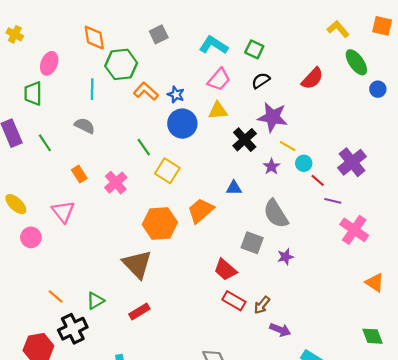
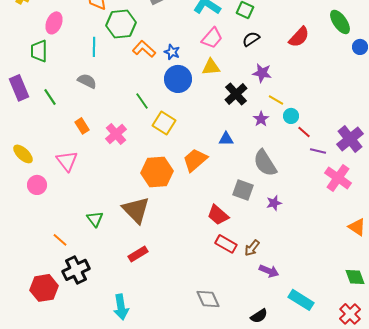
purple star: (273, 117) -> (262, 73), size x0.7
purple cross: (352, 162) -> (350, 139), moved
green triangle: (95, 301) -> (95, 219), moved, turned -36

